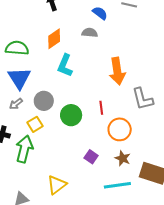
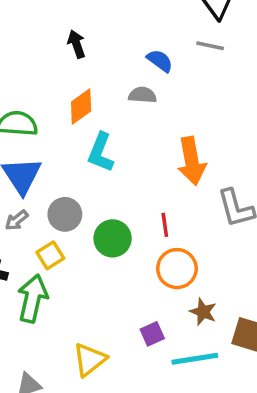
orange circle: (120, 129) -> (177, 269), moved
purple square: (91, 157) -> (152, 334), moved, turned 32

